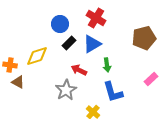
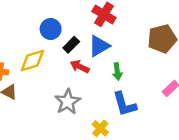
blue circle: (60, 24) -> (51, 29), moved
red arrow: (79, 70) -> (80, 67), moved

